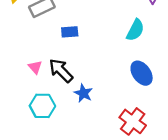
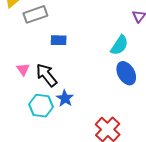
blue ellipse: (142, 73) -> (126, 73), moved
cyan hexagon: (42, 106) -> (41, 106), moved

